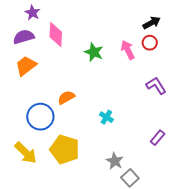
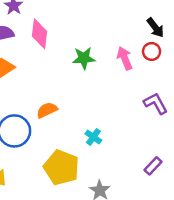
black arrow: (152, 23) -> (155, 28), turned 78
green star: (94, 52) -> (84, 58), turned -30
yellow pentagon: (65, 149) -> (61, 167), moved

